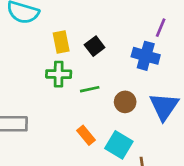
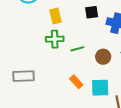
black square: (95, 46) -> (92, 12), moved, turned 32
cyan square: (119, 145) -> (100, 88), turned -30

